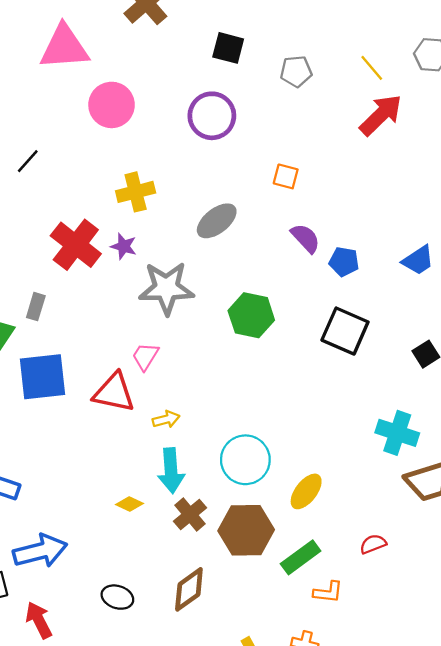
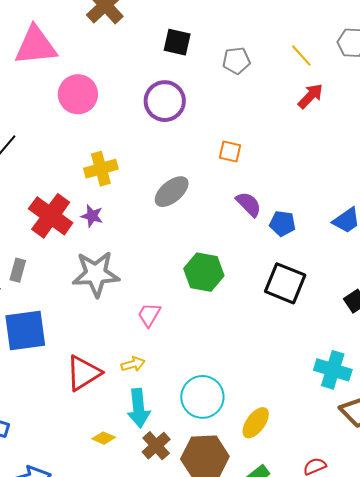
red arrow: (381, 115) -> (310, 96), size x0.7
gray star: (166, 288) -> (96, 274), moved
pink trapezoid: (145, 356) -> (149, 315), moved
red triangle: (114, 393) -> (83, 373), moved, turned -42

